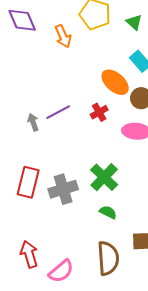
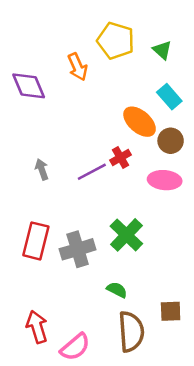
purple diamond: (22, 20) -> (29, 86), moved
purple line: (58, 112) -> (92, 172), moved
green semicircle: (108, 212) -> (117, 290), moved

